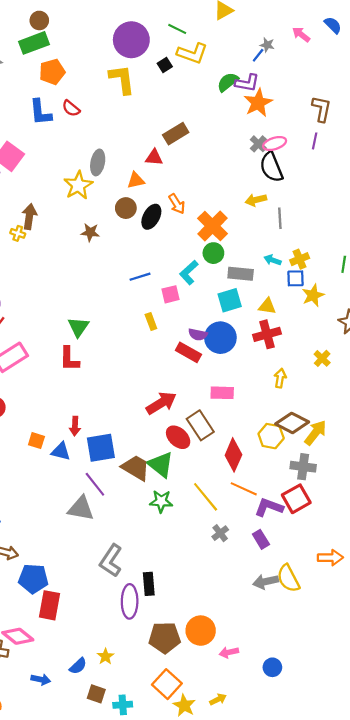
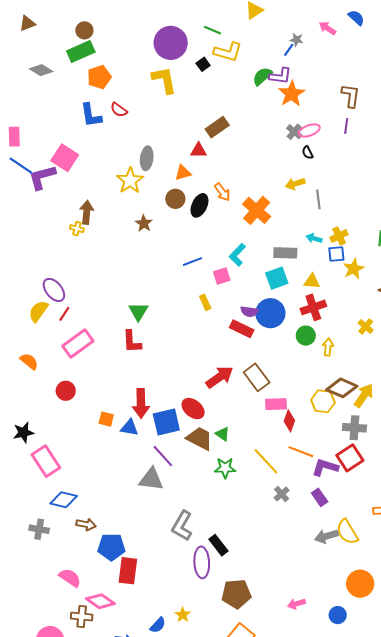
black semicircle: (271, 167) -> (308, 153), size x0.5
brown star: (90, 232) -> (144, 223), turned 30
green circle: (213, 253) -> (306, 336), moved
pink rectangle: (222, 393) -> (276, 404), moved
brown rectangle: (200, 425) -> (257, 377), moved
red arrow: (75, 426) -> (141, 403), size x1.6
red ellipse: (178, 437) -> (193, 409), moved
red diamond: (233, 455) -> (289, 421), size x0.7
green triangle: (161, 465) -> (222, 434), size x0.6
black rectangle: (149, 584) -> (218, 545), turned -30
orange circle: (201, 631) -> (360, 584), moved

